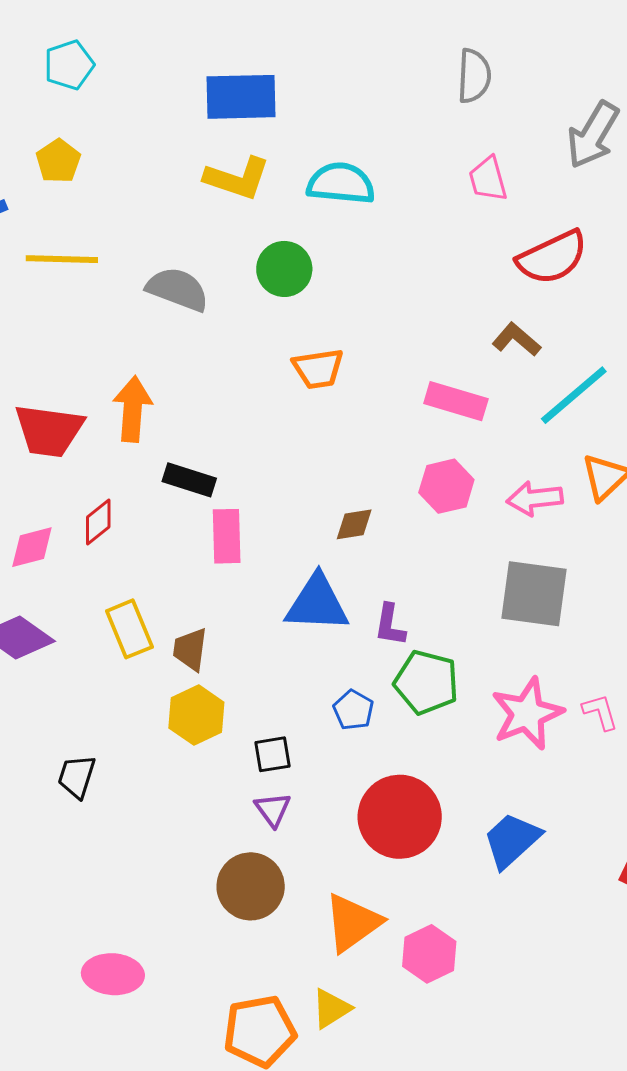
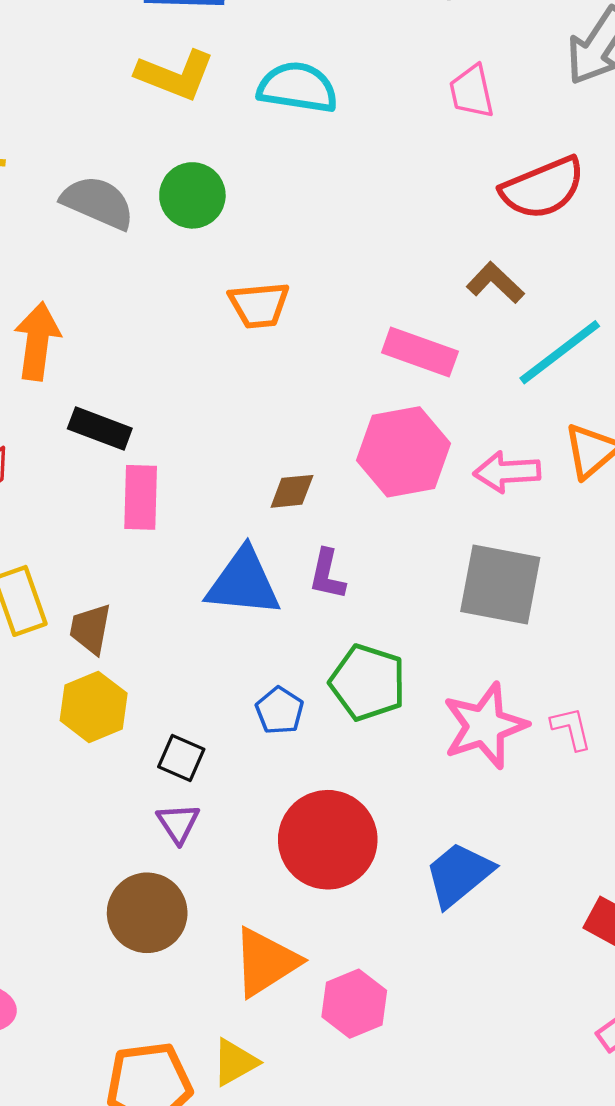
green circle: (284, 269) -> (192, 195), moved
pink hexagon: (446, 486) -> (403, 452), size x1.4
purple L-shape: (390, 625) -> (327, 575), moved
black square: (273, 754) -> (181, 758), turned 30

